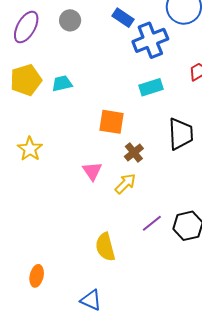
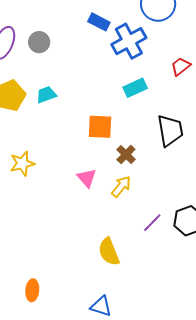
gray circle: (70, 20) -> (39, 42), moved
yellow star: (30, 149) -> (22, 163), turned 30
orange ellipse: (37, 276) -> (32, 290), moved

